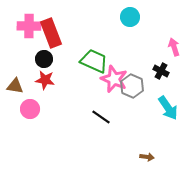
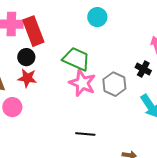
cyan circle: (130, 17) -> (97, 17), moved
pink star: (114, 79) -> (82, 83), moved
black line: (101, 117) -> (85, 134), moved, turned -30

